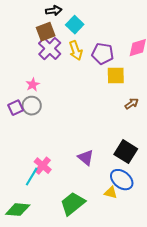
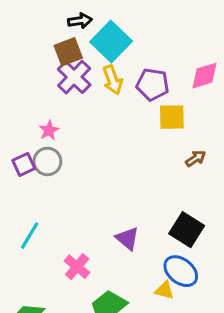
cyan square: (75, 25) -> (111, 41), size x1.5
pink cross: (43, 166) -> (77, 267), moved
cyan line: (32, 177) -> (30, 236), moved

